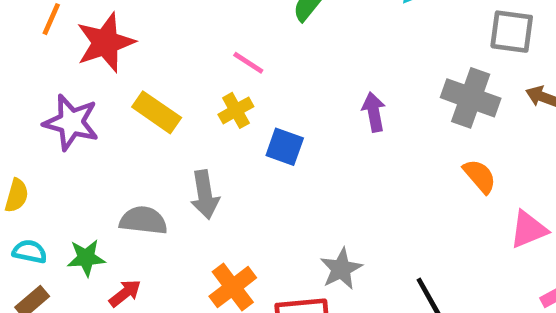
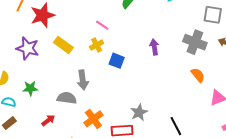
gray semicircle: (143, 220) -> (67, 98), moved
green star: (86, 258) -> (30, 88), moved

